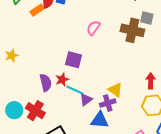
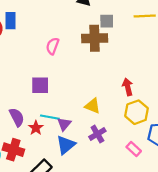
red star: (62, 80) -> (36, 128), moved
purple cross: (108, 103) -> (97, 134), moved
blue triangle: (100, 120) -> (66, 145), moved, turned -30

